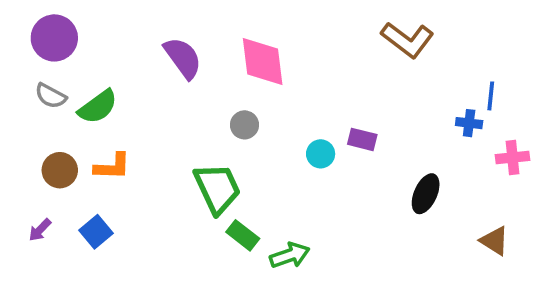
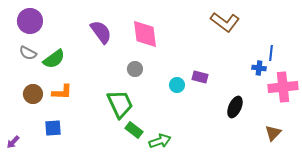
pink cross: (513, 157) -> (283, 87), size x1.6
purple arrow: (40, 230) -> (13, 142), moved
blue square: (96, 232) -> (53, 128), turned 36
brown triangle: (494, 241) -> (273, 133), turned 42

